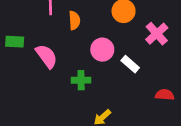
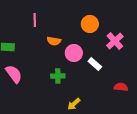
orange semicircle: (74, 20) -> (54, 41), moved, turned 104
pink semicircle: (46, 56) -> (14, 74), moved

